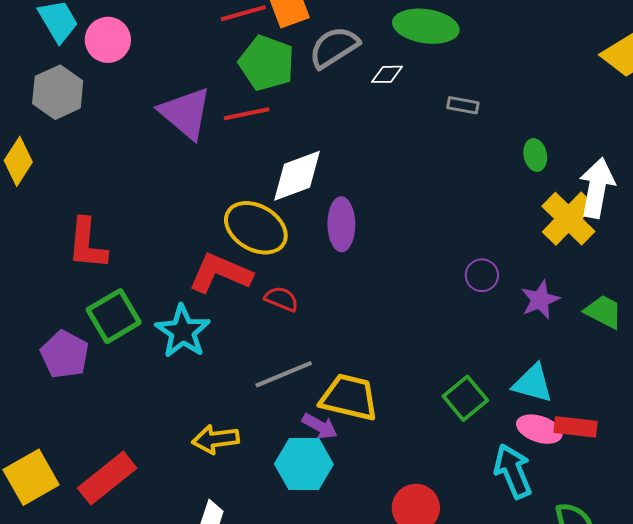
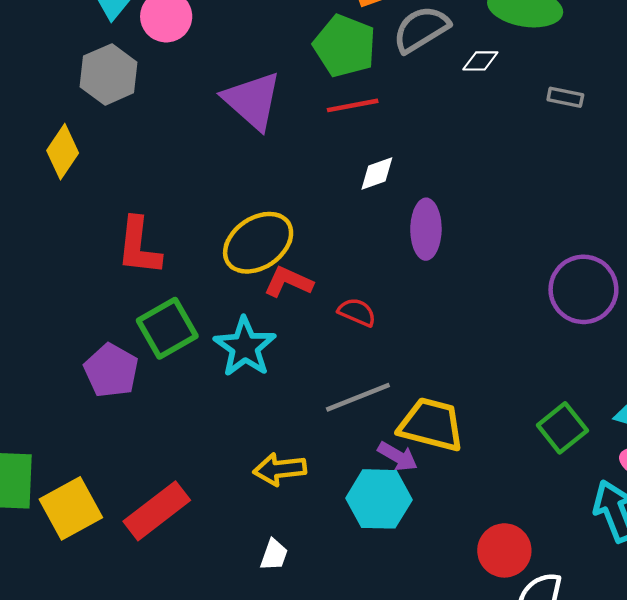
red line: (247, 114) -> (353, 105), moved
white diamond: (297, 176) -> (377, 174), size x0.6
yellow ellipse: (256, 228) -> (258, 243), moved, turned -66
red L-shape: (220, 273) -> (288, 282), size x0.7
purple circle: (482, 275) -> (583, 289), size x1.8

